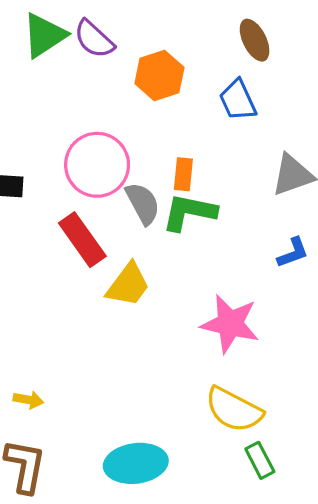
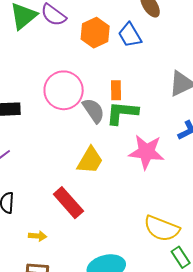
blue trapezoid: (238, 100) -> (130, 35), moved
red rectangle: (82, 240) -> (68, 203), moved
pink star: (230, 324) -> (146, 152), moved

